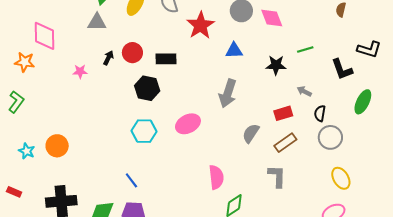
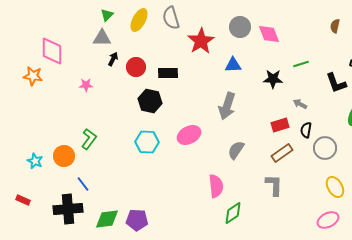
black arrow: (108, 58) -> (113, 59), moved
green L-shape: (16, 102) -> (89, 139), moved
black semicircle: (320, 113) -> (306, 130), moved
gray semicircle: (251, 133) -> (236, 150), moved
blue line: (131, 180) -> (83, 184), moved

